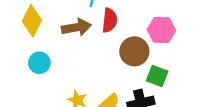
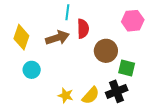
pink hexagon: (161, 30) -> (133, 21), moved

